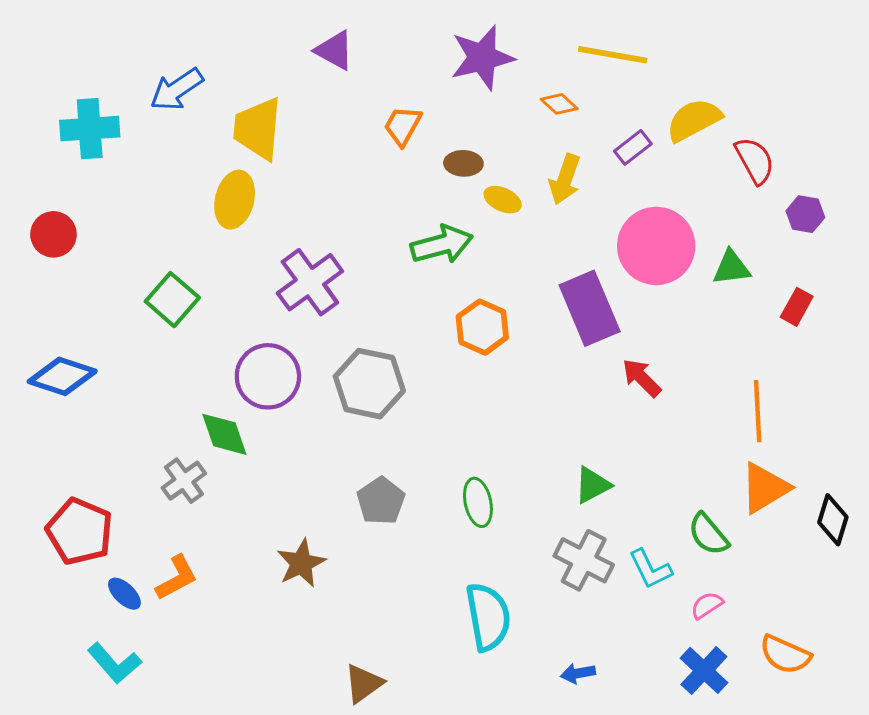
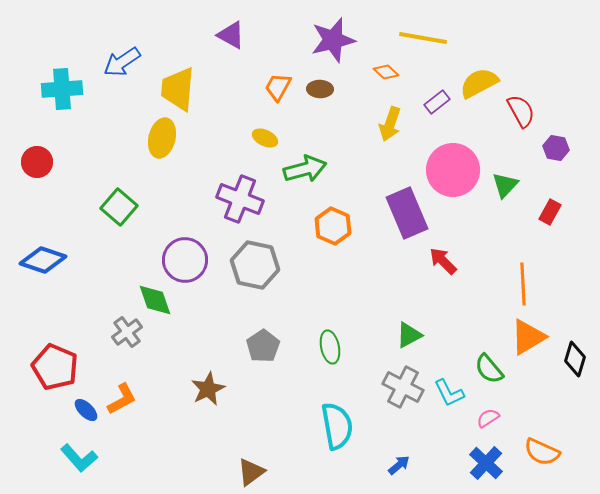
brown ellipse: (463, 163) -> (320, 89), moved
yellow ellipse: (503, 200) -> (265, 138), moved
green triangle: (731, 268) -> (505, 185), turned -40
purple cross: (310, 282) -> (240, 199), moved, turned -33
blue arrow: (578, 673) -> (399, 465), turned 150

